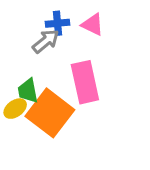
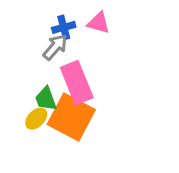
pink rectangle: (85, 82) -> (77, 83), moved

